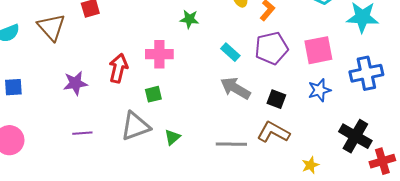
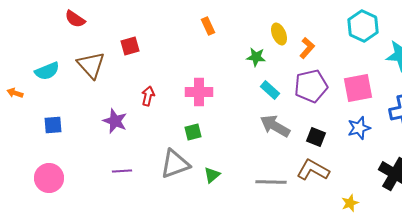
green star: (189, 19) -> (256, 57), moved
red arrow: (118, 68) -> (148, 96), moved, size x0.7
purple star: (75, 83) -> (115, 121), turned 30

